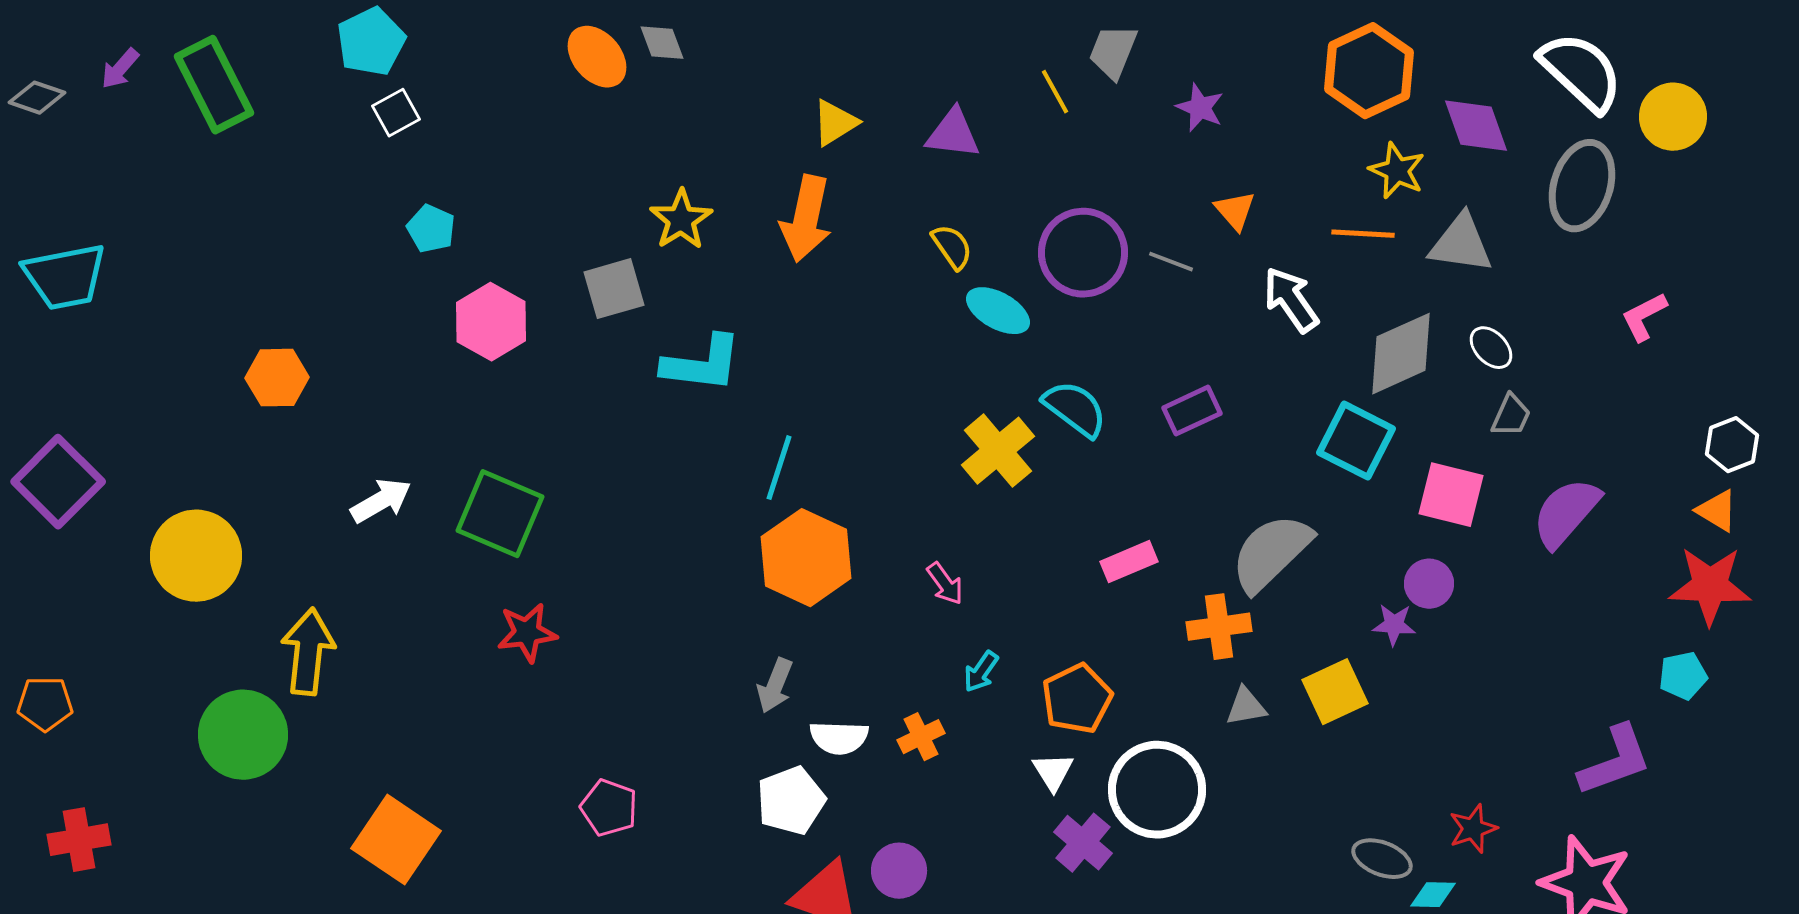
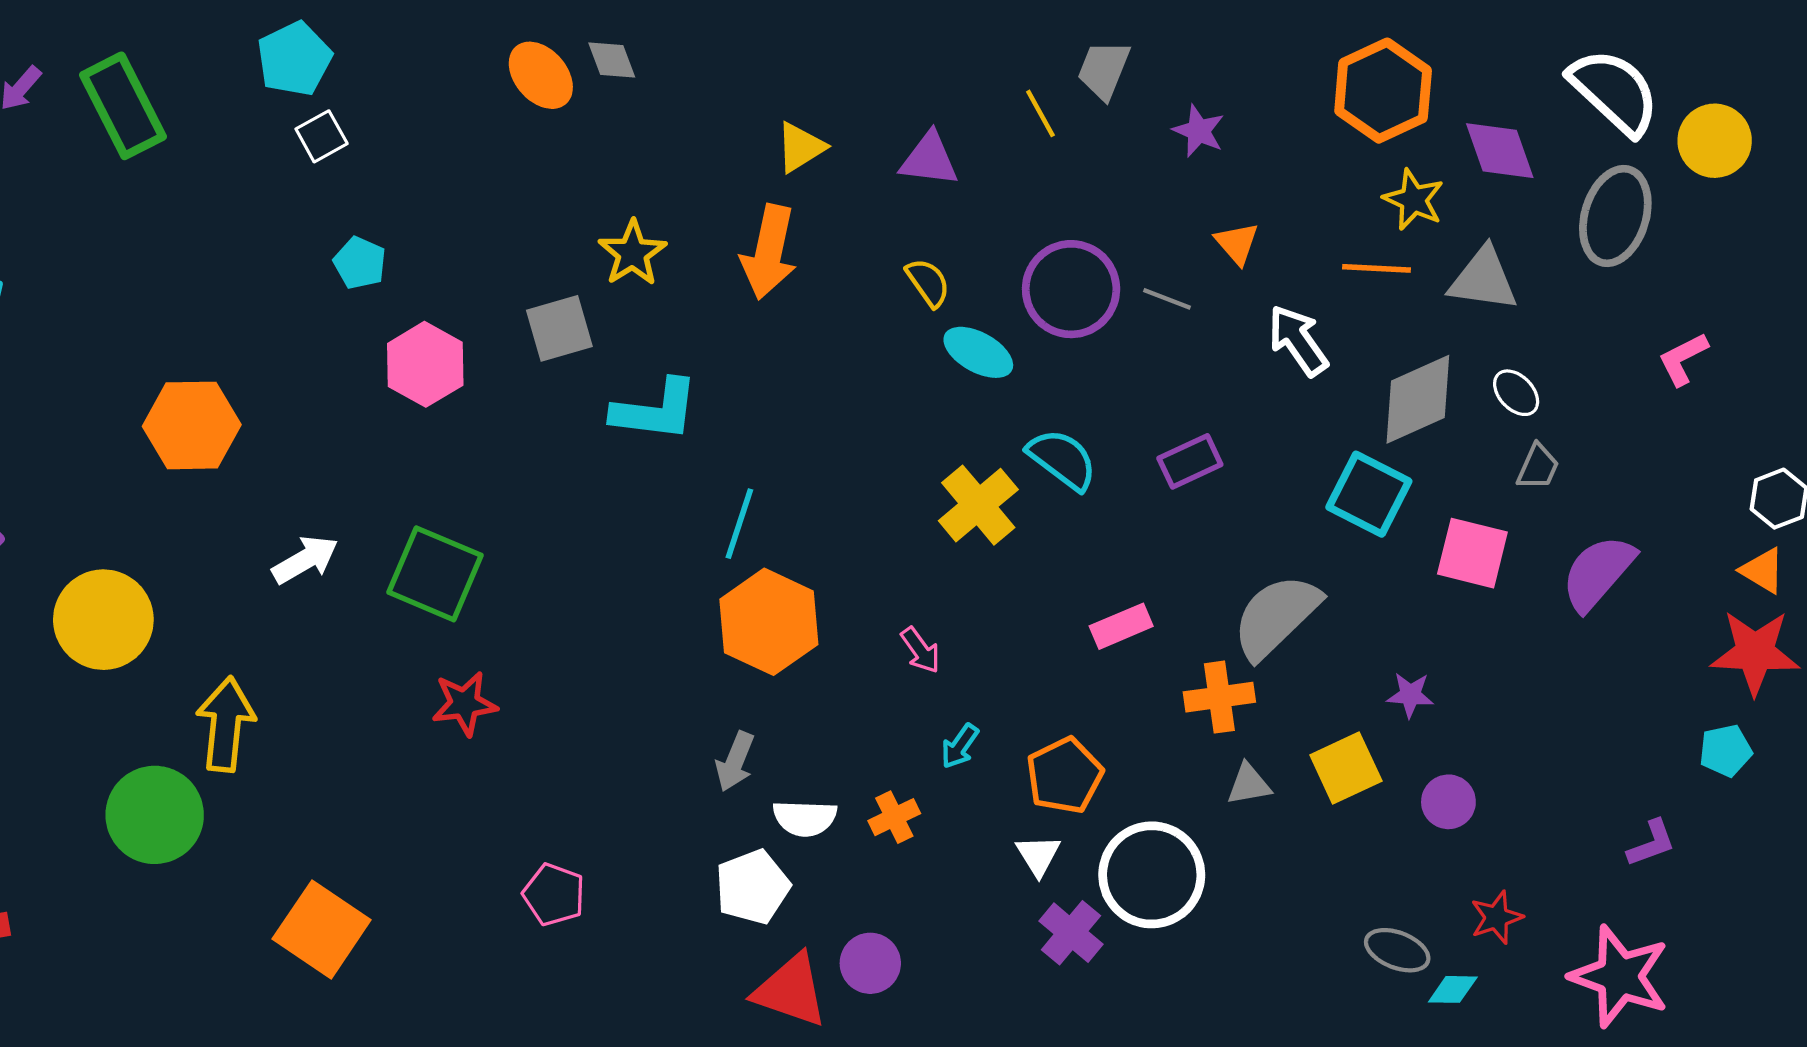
orange hexagon: (277, 378) -> (192, 425), size x1.4
purple circle: (1429, 584) -> (1448, 802), moved
purple L-shape: (1615, 761) -> (1651, 843), size x0.6

